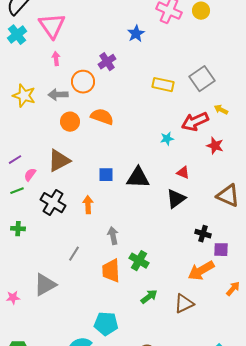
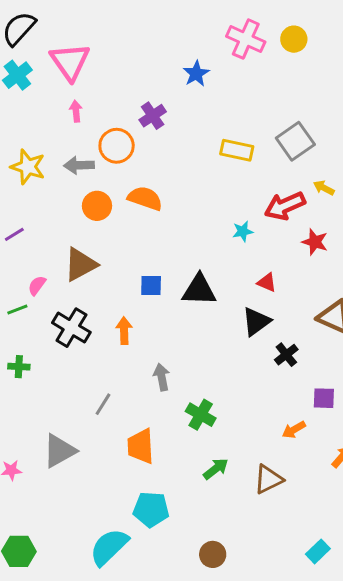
purple line: (15, 160) -> (14, 234), moved
black cross: (203, 234) -> (286, 355), moved, turned 35
orange trapezoid: (111, 271) -> (141, 446), moved
orange arrow: (201, 271) -> (294, 430), size x0.6

